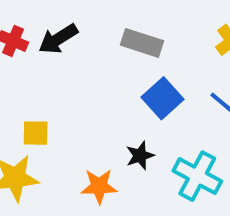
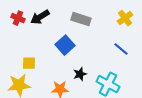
blue square: (163, 98) -> (65, 45), moved

